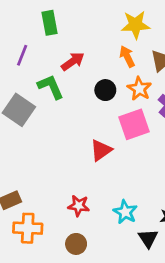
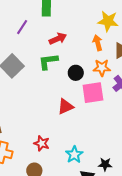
green L-shape: (51, 87) -> (48, 61), moved, turned -85
orange star: (139, 89) -> (102, 68), turned 30
black circle: (105, 90) -> (76, 73), moved

